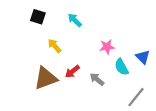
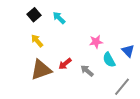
black square: (38, 17) -> (34, 15), turned 32
cyan arrow: (75, 20) -> (59, 18), moved
yellow arrow: (55, 46) -> (37, 41), moved

